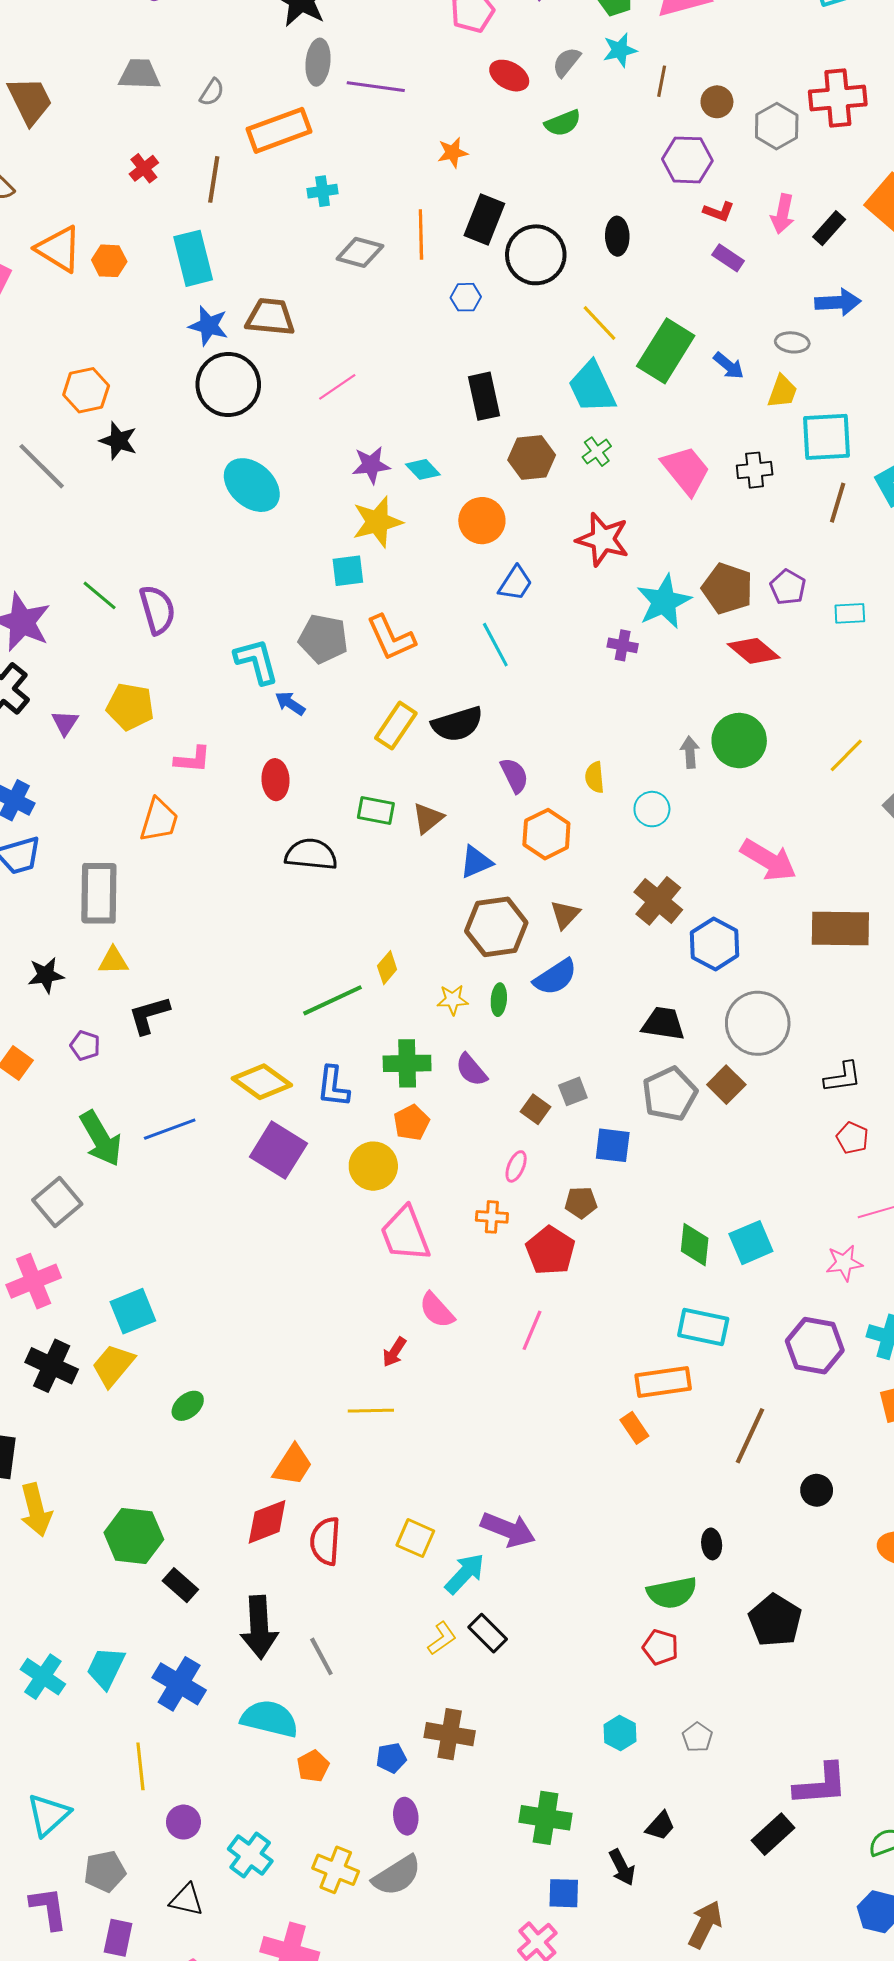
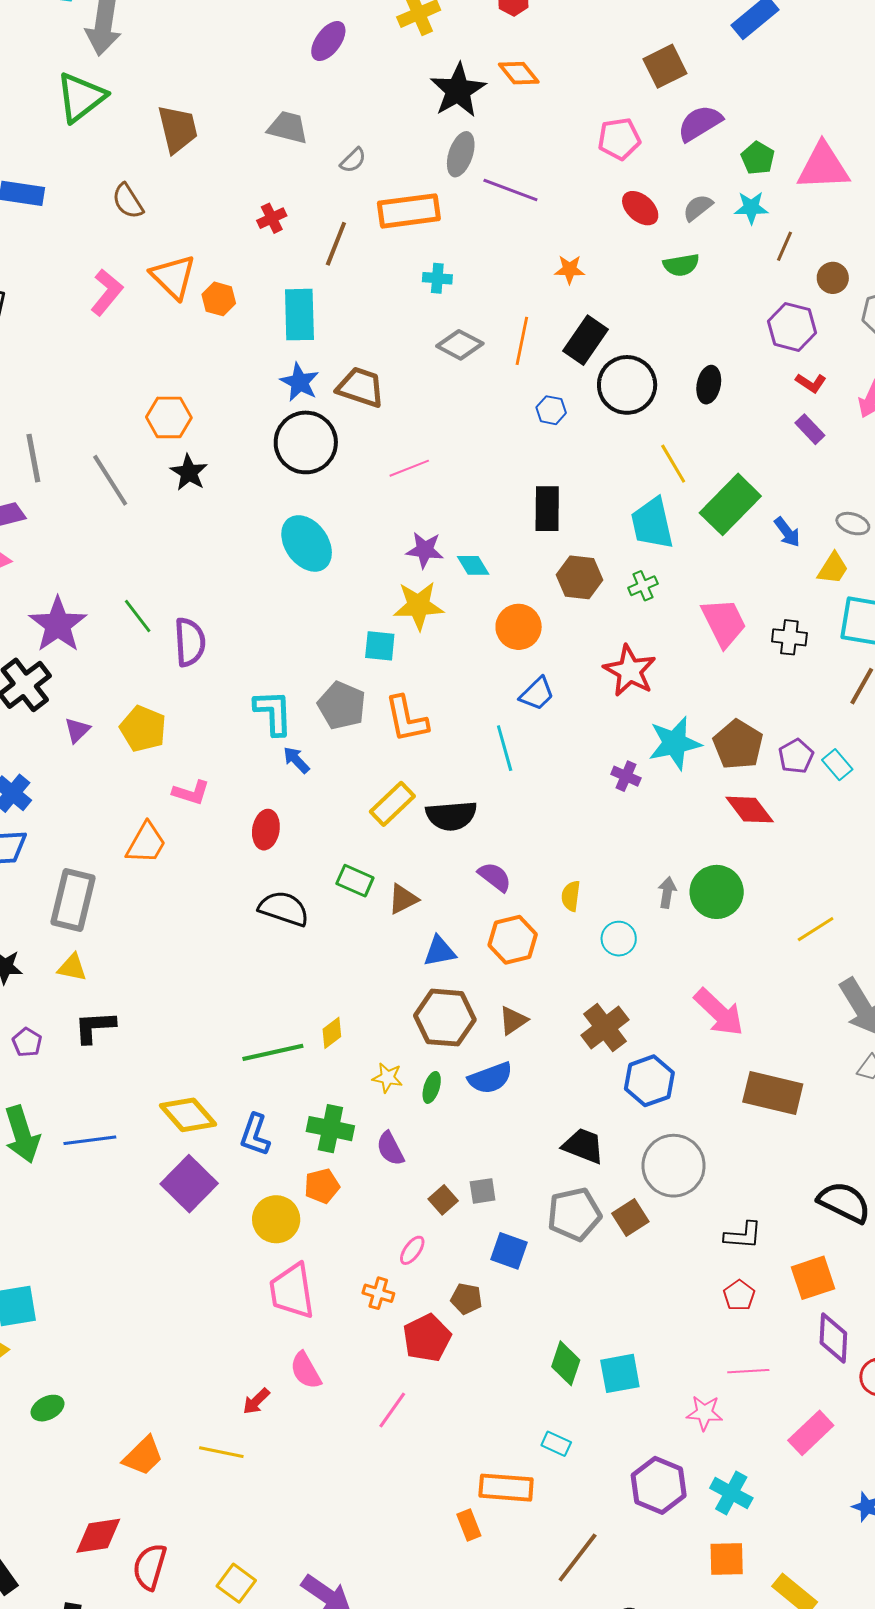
cyan rectangle: (850, 613) -> (837, 765), moved, turned 40
purple semicircle: (514, 775) -> (495, 877), turned -39
cyan rectangle: (703, 1327) -> (556, 1444), size x0.6
orange trapezoid: (293, 1465) -> (143, 1456), moved

